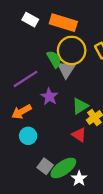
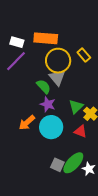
green semicircle: (54, 59) -> (44, 86), moved
purple line: (26, 79) -> (16, 61), moved
cyan circle: (28, 136) -> (51, 127), moved, size x1.5

